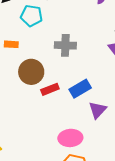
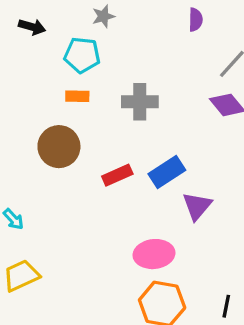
orange rectangle: (11, 44) -> (77, 96), moved
brown circle: (31, 72) -> (59, 147), moved

